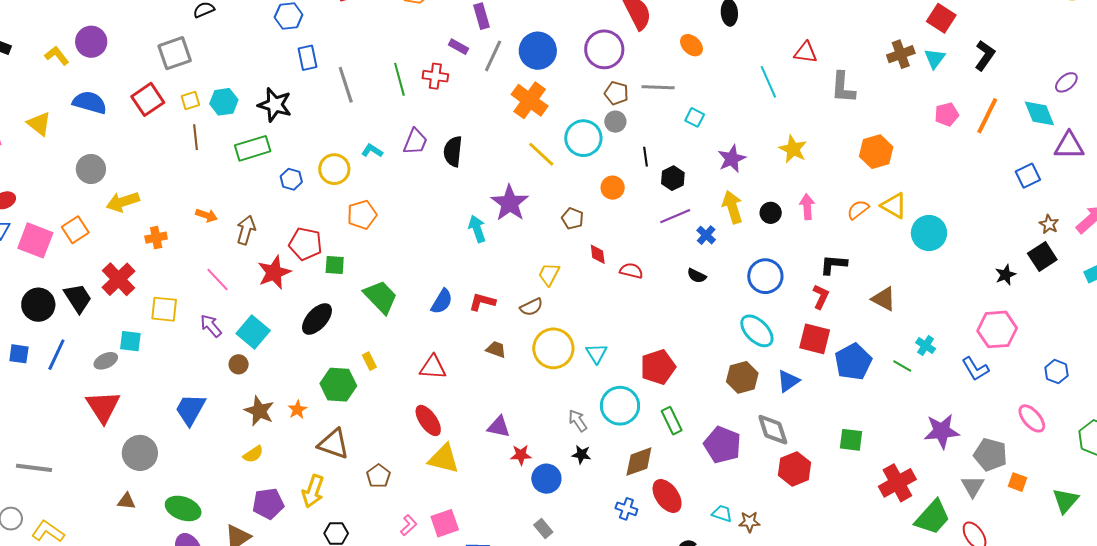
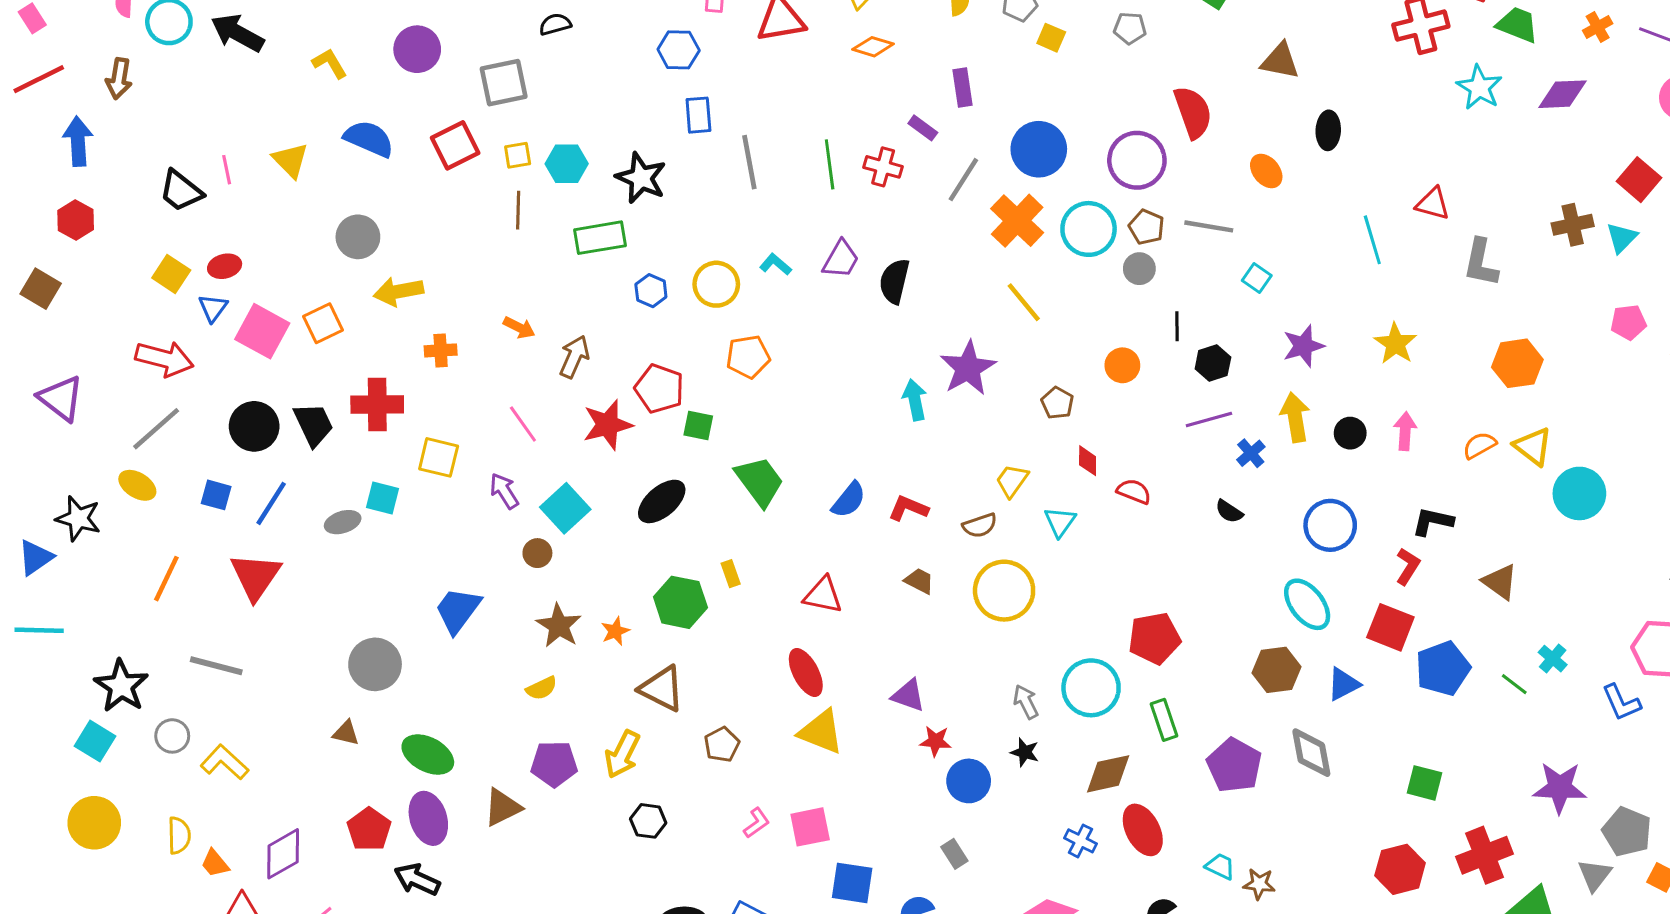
purple circle: (91, 42) -> (417, 49), moved
gray line: (493, 56) -> (963, 180), moved
cyan circle: (583, 138) -> (1089, 229), moved
red cross: (119, 279) -> (377, 404), turned 36
cyan triangle: (596, 353) -> (1060, 522), moved
red triangle: (103, 407) -> (255, 576), moved
red hexagon: (795, 469) -> (1400, 869), moved

